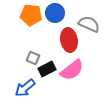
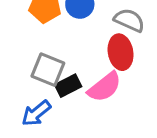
red ellipse: (69, 40) -> (121, 52), moved
gray square: (33, 58) -> (48, 70), size x1.6

